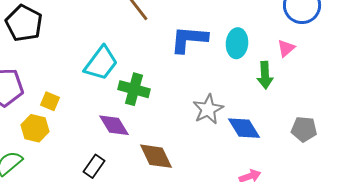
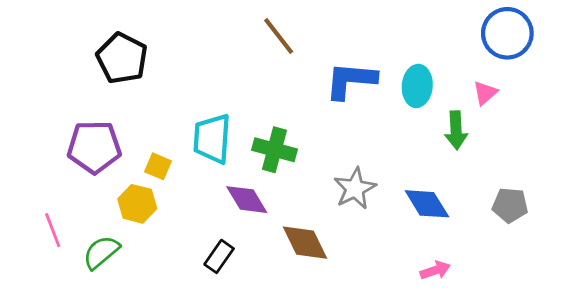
cyan trapezoid: (101, 63) -> (212, 139), moved, turned 147
gray star: (208, 109) -> (355, 189), moved

